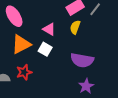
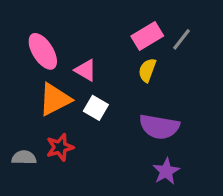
pink triangle: (49, 29) -> (86, 70), moved

